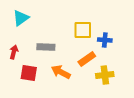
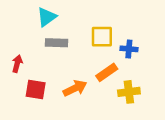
cyan triangle: (21, 18) -> (47, 17), moved
gray rectangle: (46, 47) -> (56, 43), moved
orange arrow: (61, 72) -> (75, 88), turned 126

